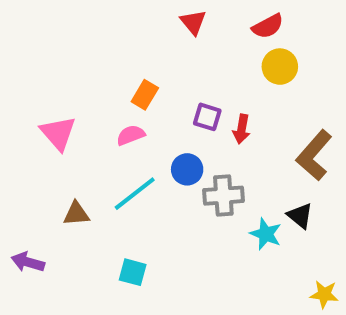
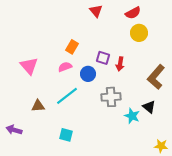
blue circle: (187, 169) -> (88, 74), moved

